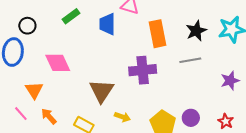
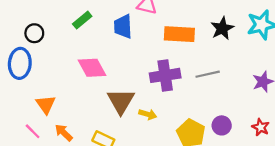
orange rectangle: (157, 34) -> (179, 34), turned -72
gray line: (190, 60) -> (208, 74), moved
pink diamond: (58, 63) -> (92, 68), moved
yellow arrow: (122, 117) -> (148, 114), moved

